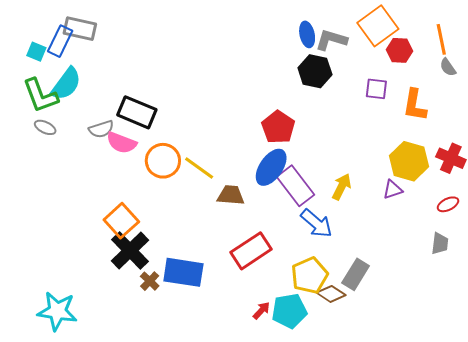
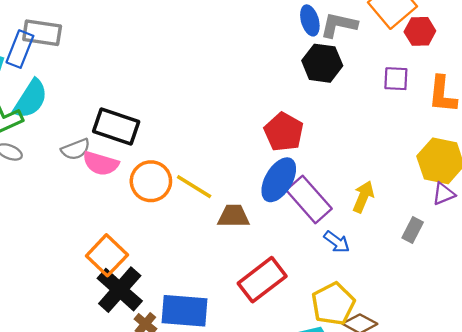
purple triangle: (393, 190) -> (444, 194), moved
blue arrow: (316, 223) -> (337, 242), size x0.7
gray rectangle: (356, 274) -> (413, 230), moved, size x0.7

